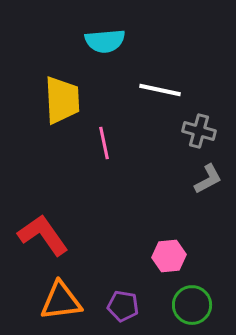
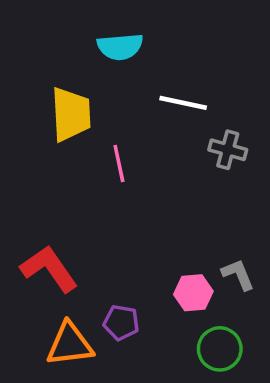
gray L-shape: (208, 179) -> (238, 274), moved, turned -84
purple pentagon: (123, 306) -> (121, 323), moved

